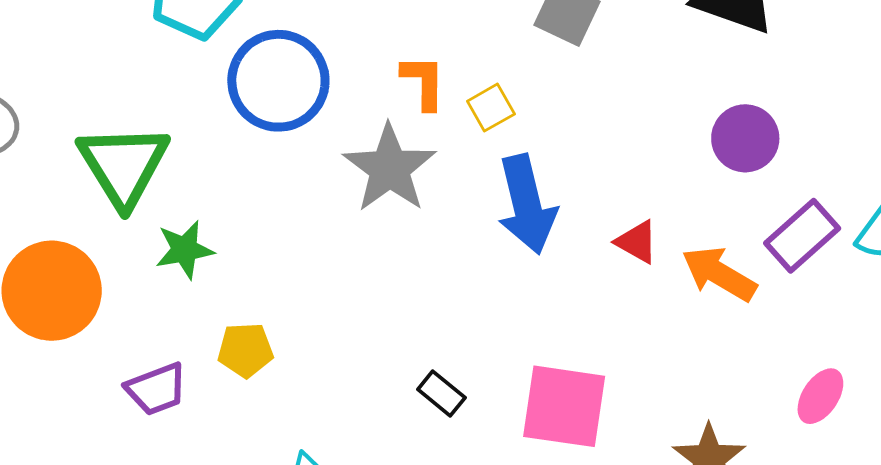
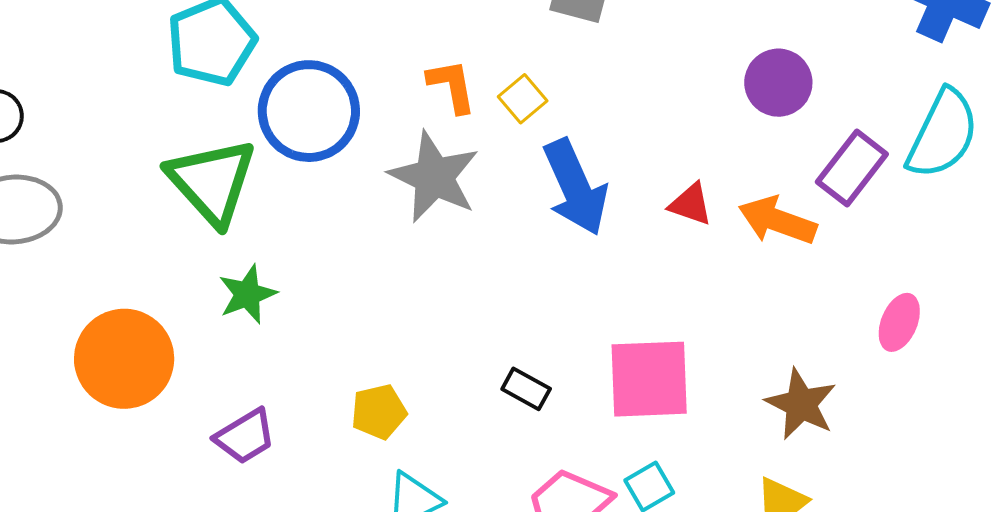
green triangle: (123, 165) -> (212, 181), moved
yellow pentagon: (245, 350) -> (379, 412), moved

